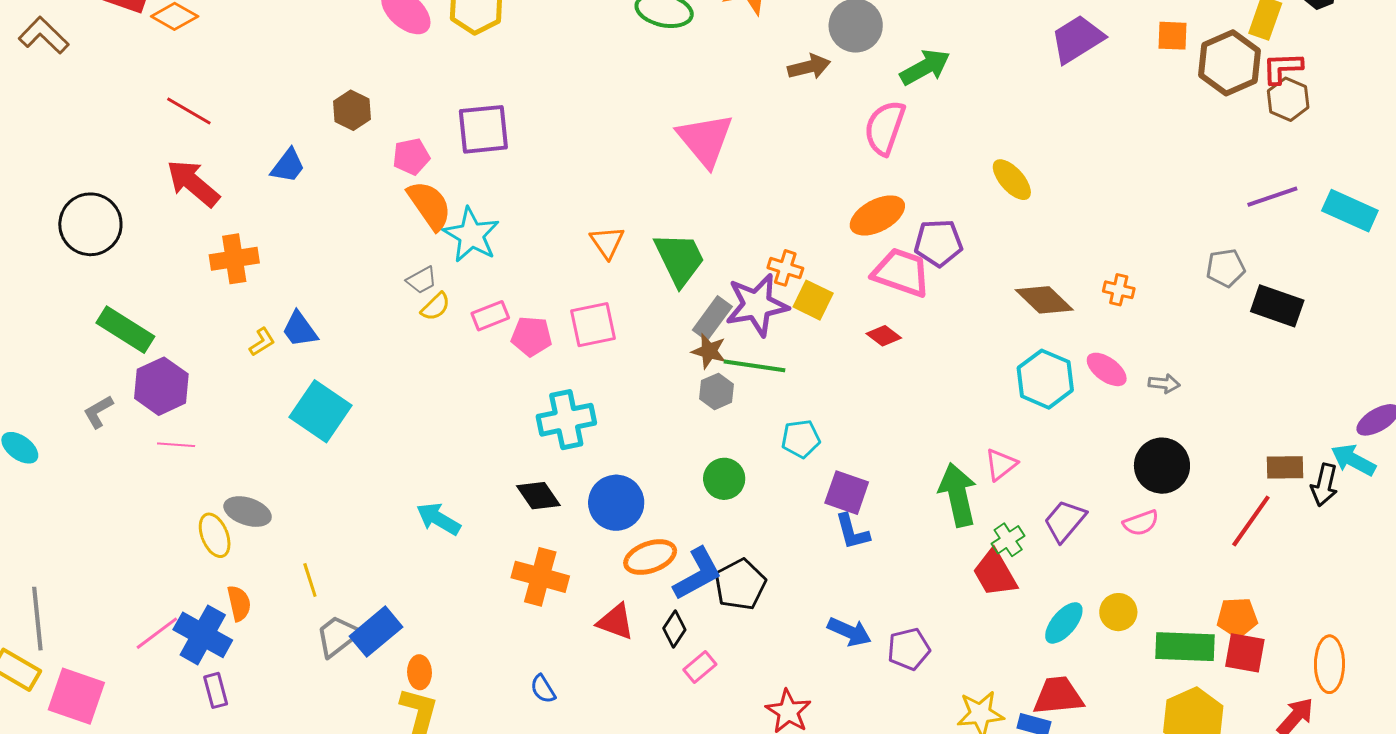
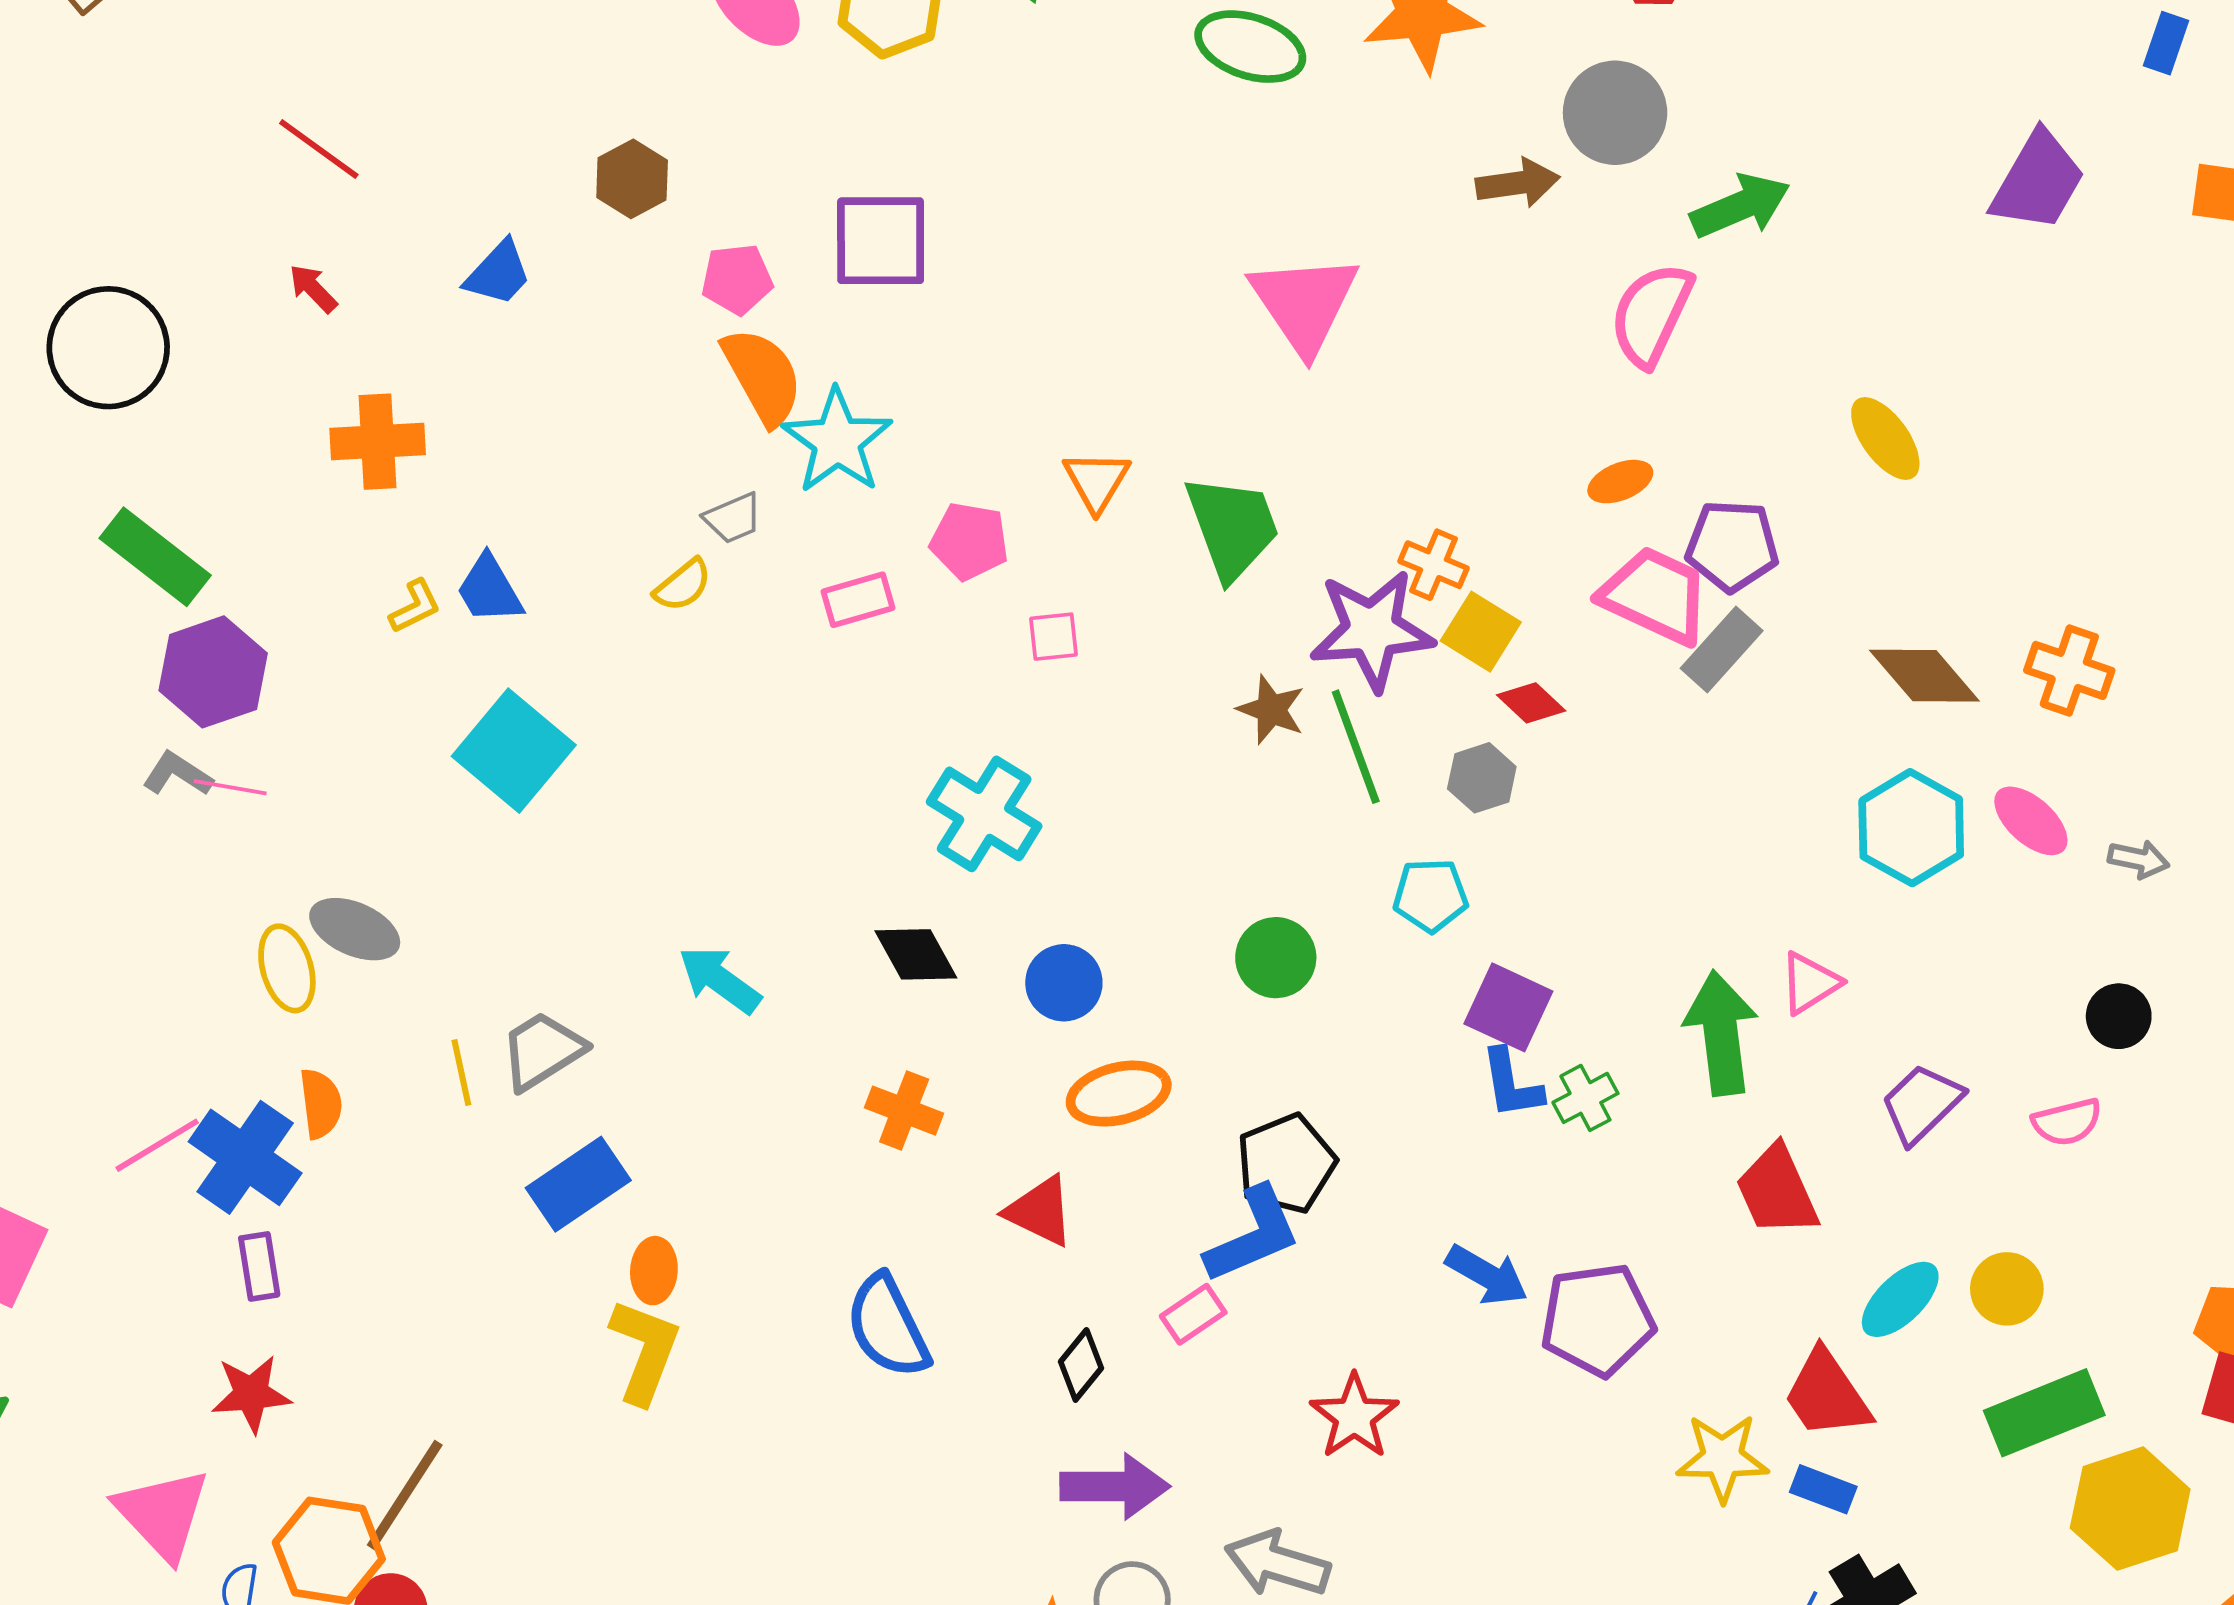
purple trapezoid: (1077, 39) -> (2038, 181), turned 146
red arrow: (193, 183) -> (313, 288), size x0.5
orange ellipse: (877, 215) -> (1620, 482), size x0.6
orange cross: (1119, 290) -> (2069, 670), size x1.4
yellow semicircle: (436, 307) -> (683, 585), moved
gray rectangle: (712, 318) -> (1722, 649), moved
pink square: (593, 325) -> (1054, 637), size x0.6
pink pentagon: (531, 336) -> (969, 541), moved
red diamond: (884, 336) -> (1531, 703), moved
green line: (755, 366) -> (1356, 747), turned 56
gray hexagon: (717, 391) -> (1482, 778), moved
gray L-shape: (98, 412) -> (178, 774), moved, turned 57
cyan cross: (566, 420) -> (984, 814), turned 38
black circle: (1162, 466) -> (2119, 1016), size x0.6
blue circle: (616, 503) -> (1064, 983), size x0.7
green cross: (1008, 540) -> (1585, 1098), moved
blue L-shape: (697, 574) -> (1253, 1235), moved
orange cross: (540, 577) -> (904, 1111), size x0.7
black diamond: (674, 629) -> (1081, 1365), moved
gray trapezoid: (338, 636) -> (542, 1051), moved
green rectangle: (1185, 647) -> (2044, 1413), moved, turned -30
purple pentagon: (909, 649) -> (1597, 1320), size x1.4
blue semicircle: (543, 689) -> (888, 1326), size x1.8
red trapezoid: (1058, 696) -> (1827, 1394), moved, turned -124

